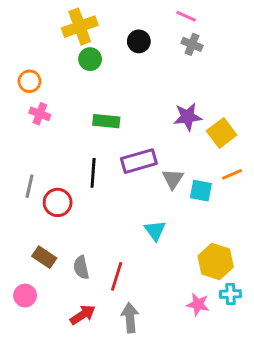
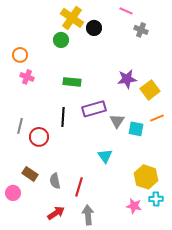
yellow cross: (80, 27) -> (72, 18), moved, turned -35
gray cross: (192, 44) -> (141, 30), moved
pink circle: (25, 296) -> (13, 193), moved

